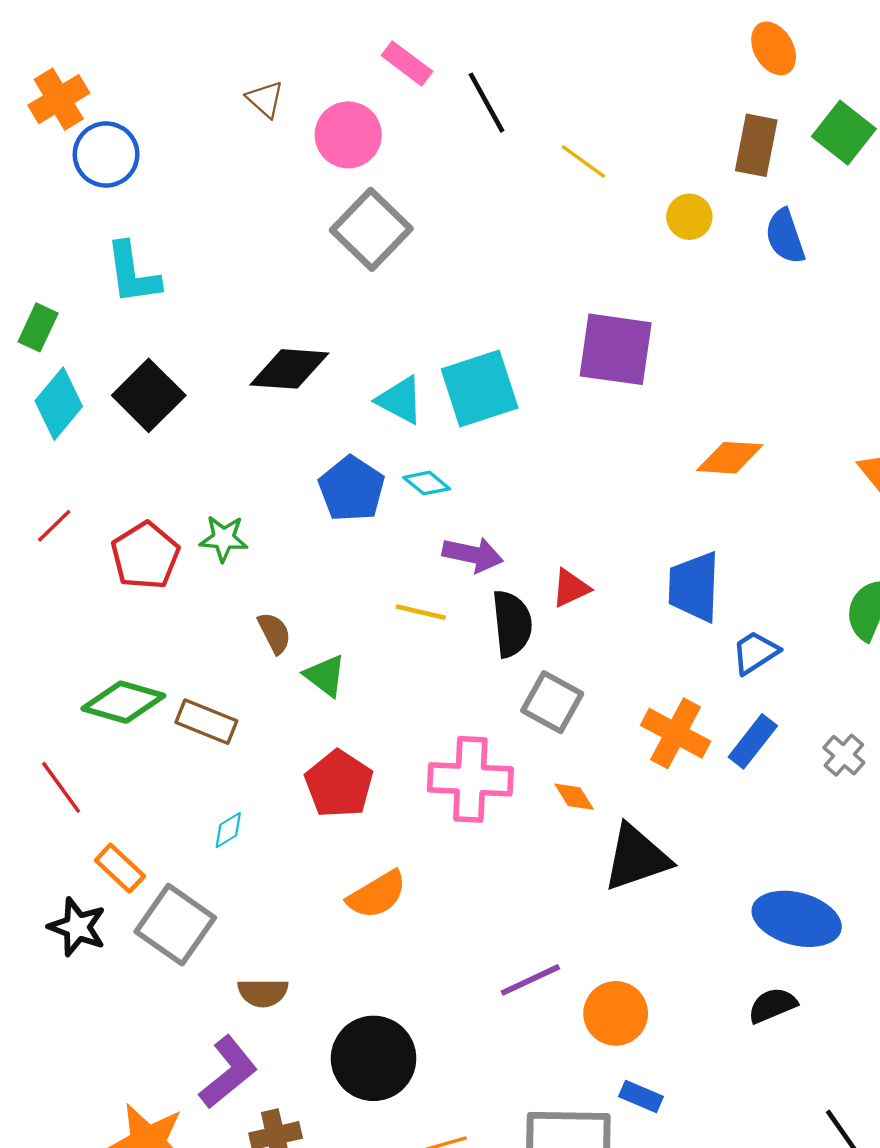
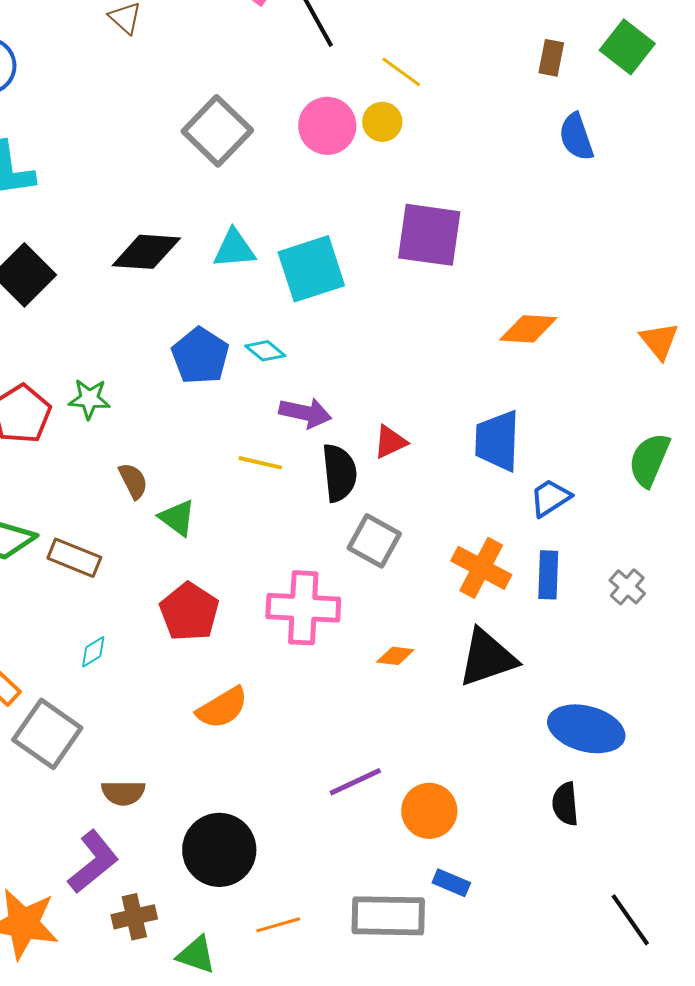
pink circle: (348, 135) -> (327, 126), moved
brown rectangle: (756, 145) -> (551, 58), size x0.7
yellow circle: (689, 217) -> (382, 122), moved
cyan triangle: (400, 400) -> (234, 249), moved, turned -33
blue rectangle: (753, 741) -> (548, 575), turned -36
orange diamond: (574, 797) -> (395, 656), moved, turned -51
black triangle: (636, 858) -> (487, 658), moved
black semicircle: (772, 1005) -> (565, 804), turned -72

